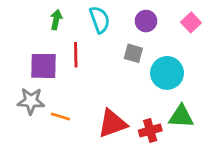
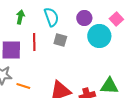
gray square: (133, 53) -> (60, 40), moved
cyan circle: (167, 73) -> (99, 36), moved

